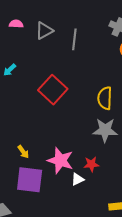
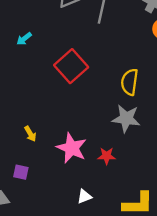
white triangle: (78, 179) -> (84, 196), moved
purple square: (30, 180) -> (21, 172), moved, size x0.5

